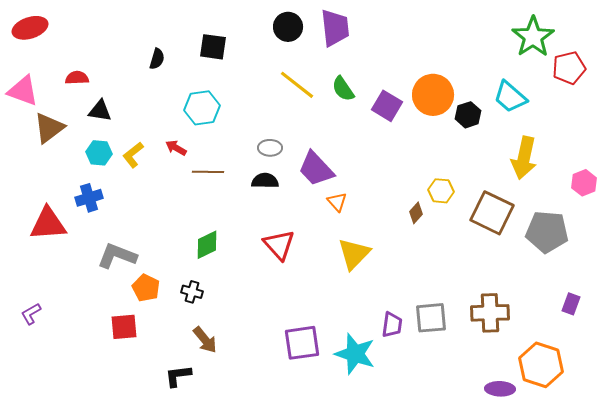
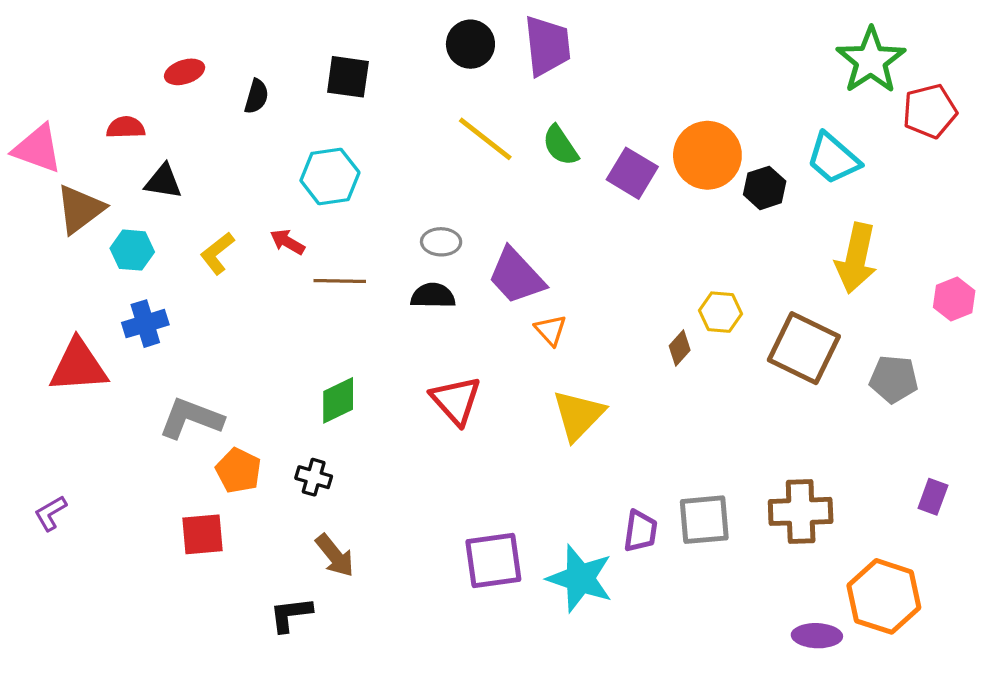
red ellipse: (30, 28) -> (185, 72), moved, size x0.7
cyan hexagon: (99, 153) -> (132, 250), moved
gray pentagon: (547, 232) -> (894, 379), size x0.7

